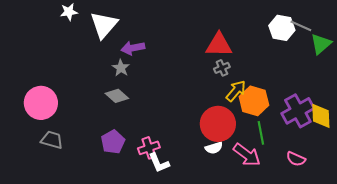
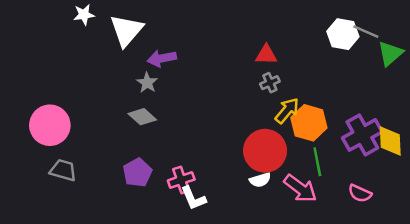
red triangle: (219, 45) -> (266, 55), size x0.7

